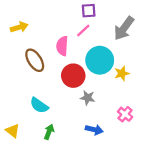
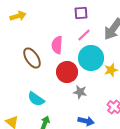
yellow arrow: (19, 27) -> (18, 16), moved
pink line: (83, 30) -> (84, 35), moved

